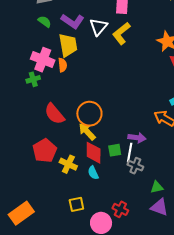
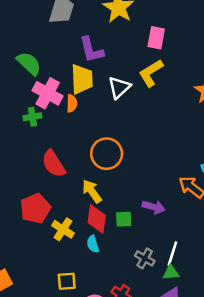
purple L-shape: (73, 21) -> (91, 50), turned 35
green semicircle: (45, 22) -> (29, 63), moved, size x1.5
white triangle: (98, 27) -> (119, 87), moved
orange circle: (89, 114) -> (107, 154), moved
white line: (130, 153) -> (172, 254), moved
gray cross: (135, 166) -> (145, 258), moved

